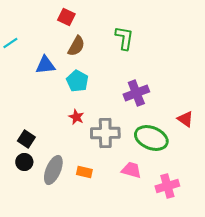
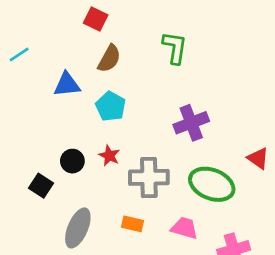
black circle: (24, 162) -> (72, 161), moved
orange rectangle: (84, 172) -> (132, 224), moved

